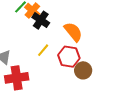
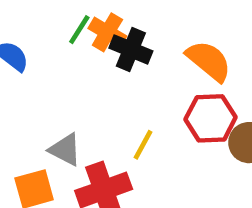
yellow line: (43, 50) -> (143, 145), moved

